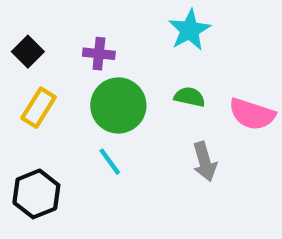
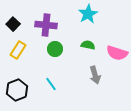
purple cross: (99, 54) -> (46, 25), size x1.5
green circle: (118, 105) -> (55, 49), size x0.6
cyan line: (110, 162) -> (51, 84), moved

